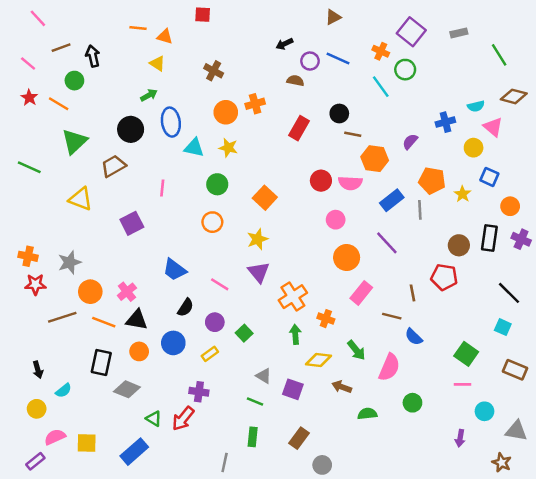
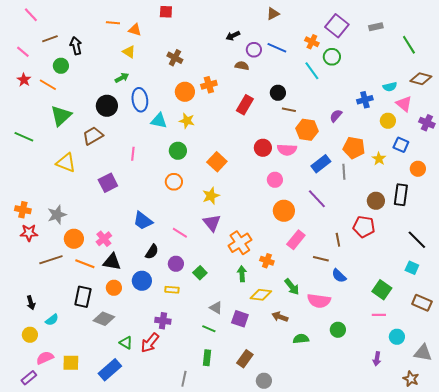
purple cross: (521, 239) -> (427, 123), moved
yellow rectangle: (210, 354) -> (172, 290), turned 40
pink semicircle: (389, 367) -> (319, 301), turned 75

